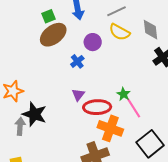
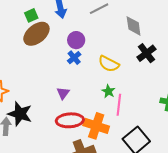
yellow semicircle: (120, 32) -> (109, 64), moved
blue cross: (77, 61) -> (74, 58), moved
red ellipse: (97, 107) -> (70, 120), moved
pink line: (134, 108) -> (119, 105), turned 40

